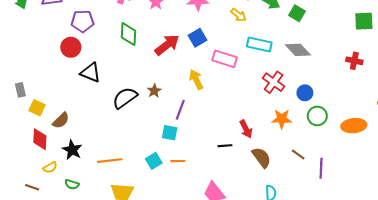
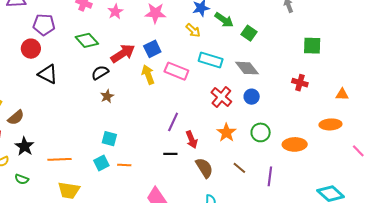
green diamond: (128, 34) -> (87, 40), turned -50
yellow arrow: (196, 80) -> (148, 75), moved
blue circle: (305, 93) -> (252, 97), moved
black semicircle: (125, 98) -> (100, 73), moved, size x0.7
purple line: (180, 110) -> (173, 122), moved
orange star: (282, 119) -> (226, 133), turned 30
cyan square: (170, 133) -> (109, 139), moved
purple line: (321, 168) -> (270, 176), moved

